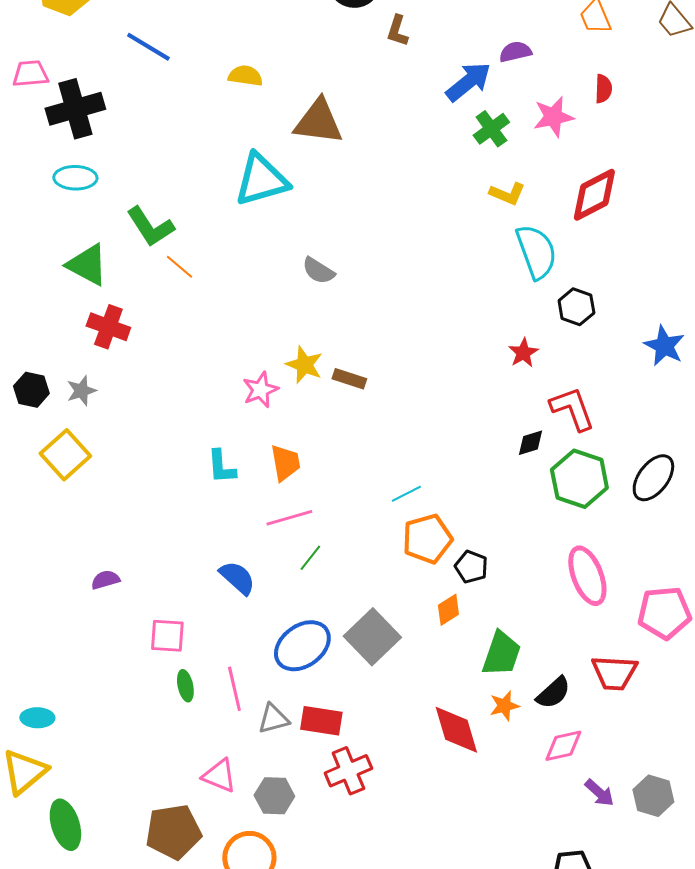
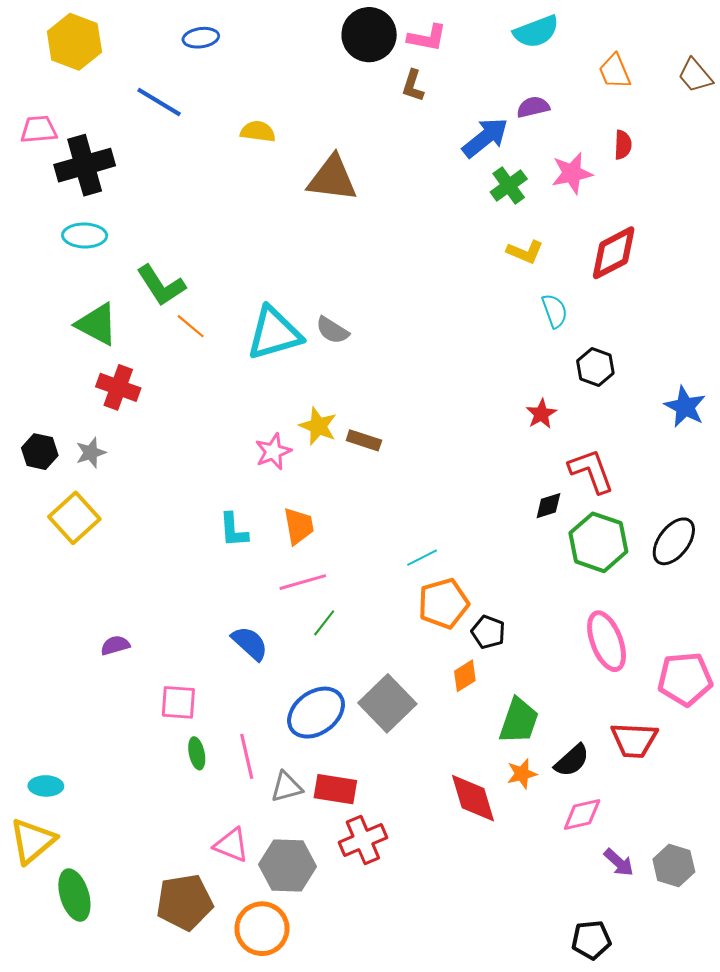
cyan triangle: (261, 180) -> (274, 333), moved
cyan semicircle: (536, 252) -> (555, 311), size x0.6
gray hexagon: (274, 796) -> (287, 865), size x1.4

